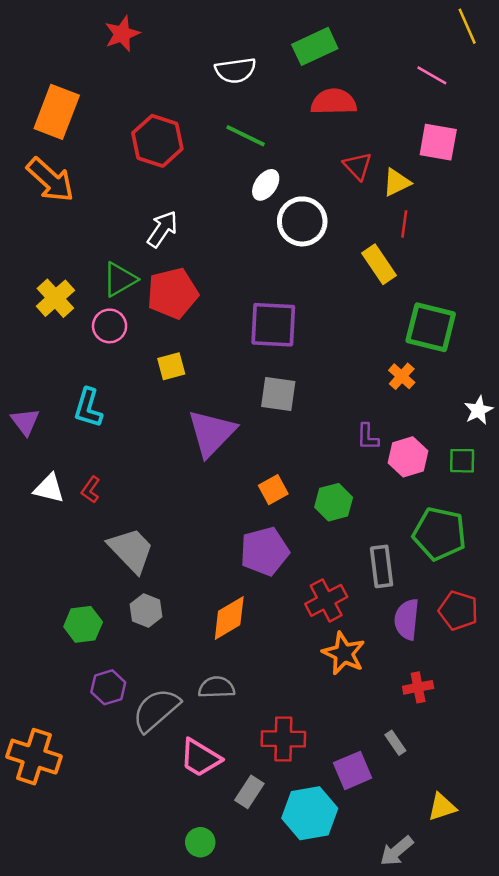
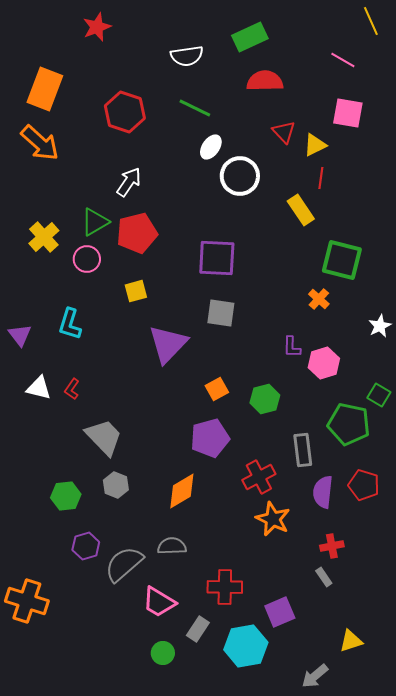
green square: (462, 461) -> (379, 395), moved, turned 30
gray rectangle: (395, 743) -> (324, 577), moved
green circle: (200, 842) -> (163, 653), moved

